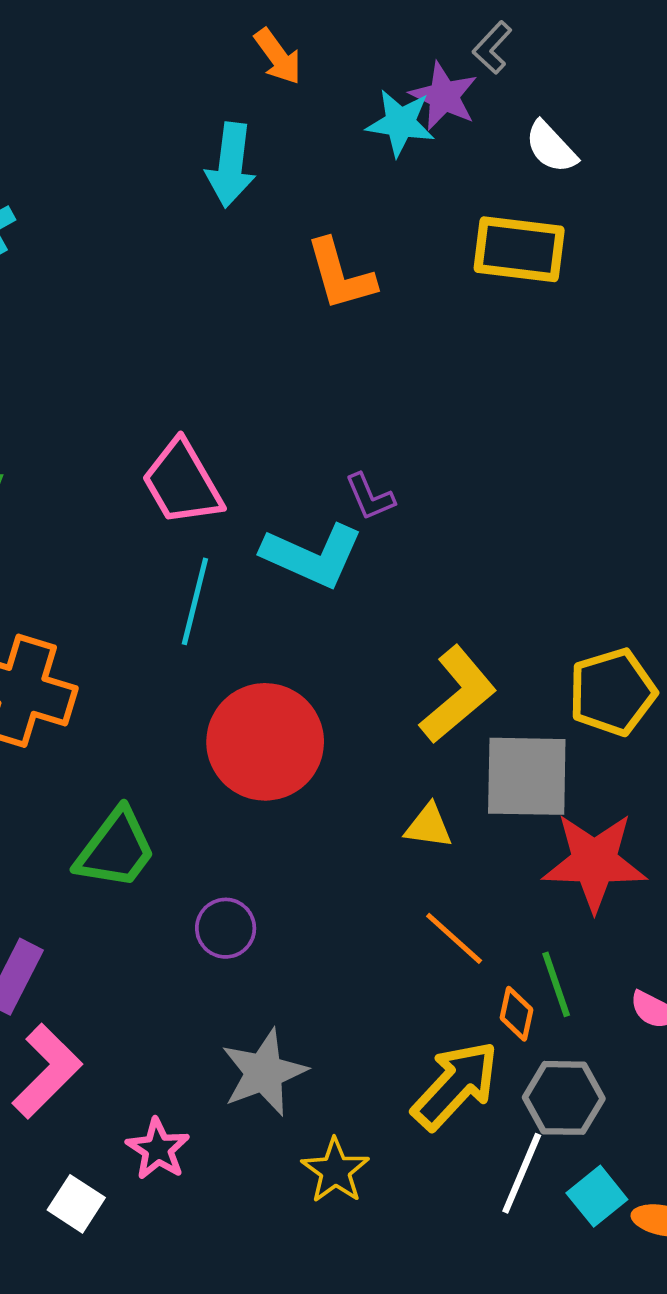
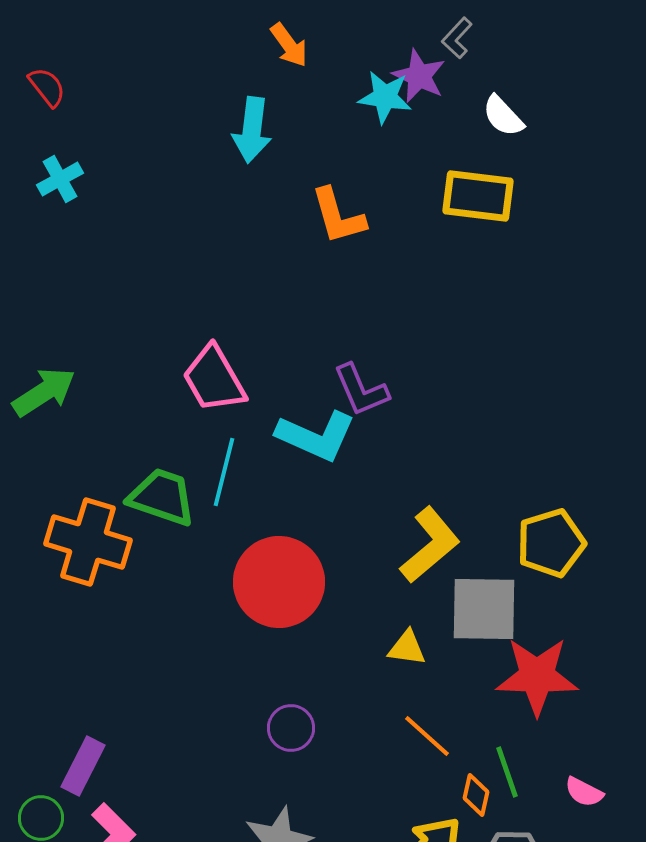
purple L-shape: (370, 497) -> (361, 390), size x1.4
green trapezoid: (116, 849) -> (162, 497), moved, turned -108
purple circle: (226, 928) -> (291, 728), moved

